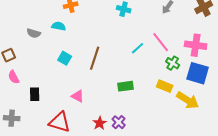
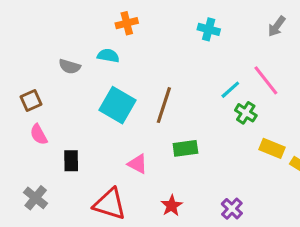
cyan square: (65, 58) -> (117, 105), size x1.6
green cross: (173, 63) -> (246, 113), moved
green rectangle: (126, 86) -> (185, 148), moved
gray cross: (12, 118) -> (36, 198), turned 35
purple cross: (119, 122) -> (232, 209), moved

